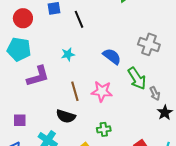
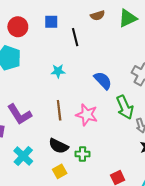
purple L-shape: (38, 76) -> (19, 114), moved, turned 65
black semicircle: (66, 116) -> (59, 146), moved

